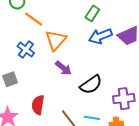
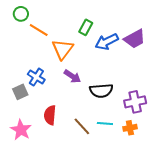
green rectangle: (92, 13) -> (86, 27), moved
blue cross: (26, 50) -> (36, 77), moved
black semicircle: (91, 85) -> (101, 91), turned 35

